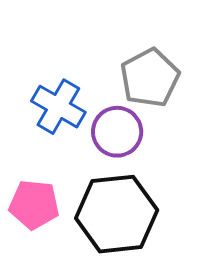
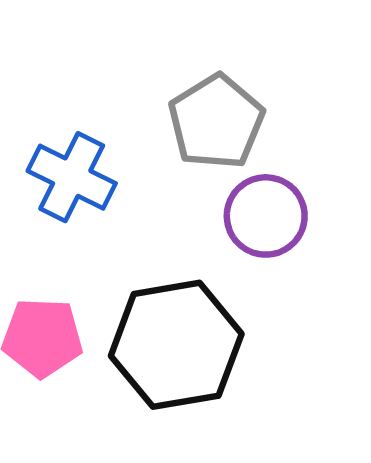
purple circle: (117, 132) -> (266, 216), moved

